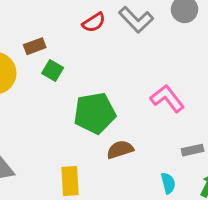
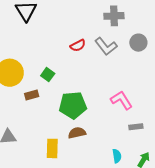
brown rectangle: (35, 46) -> (32, 95), moved
brown semicircle: (120, 150) -> (77, 133), moved
gray rectangle: (193, 150) -> (136, 127), moved

